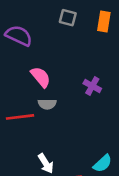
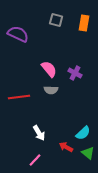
pink semicircle: (41, 77) -> (49, 69), moved
gray semicircle: (47, 104) -> (51, 90), moved

